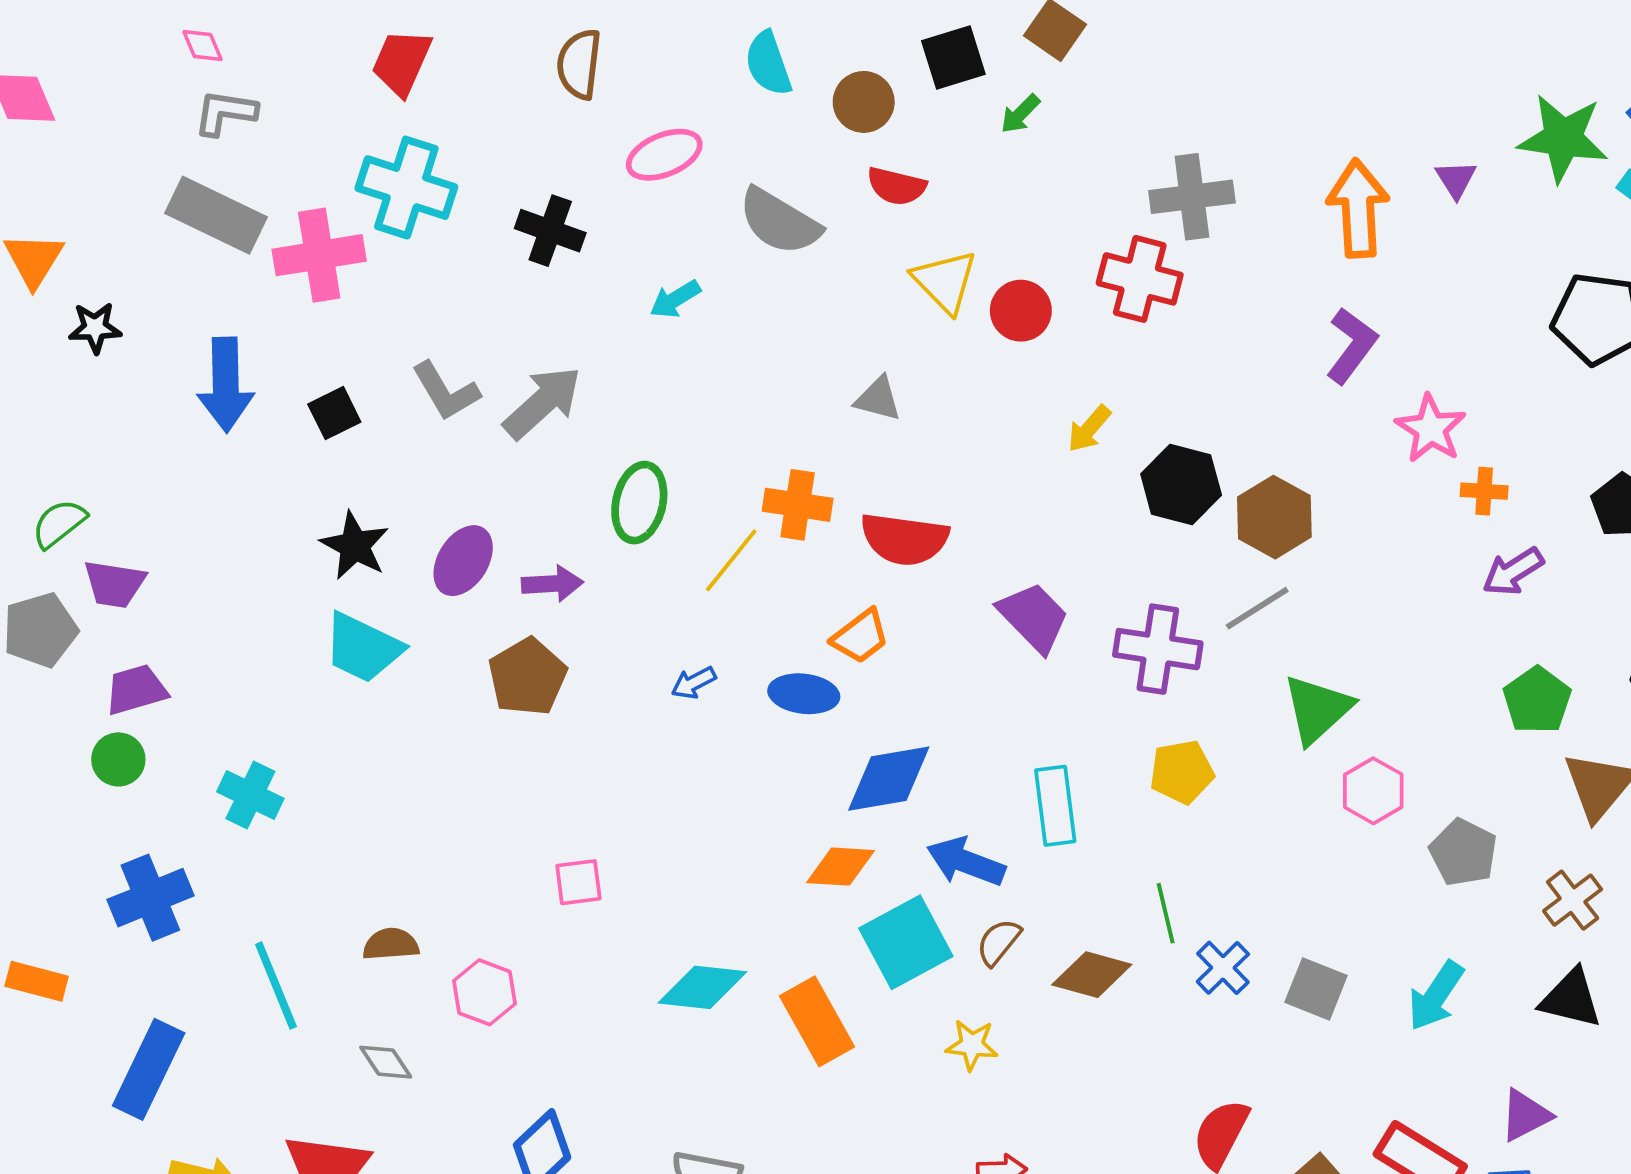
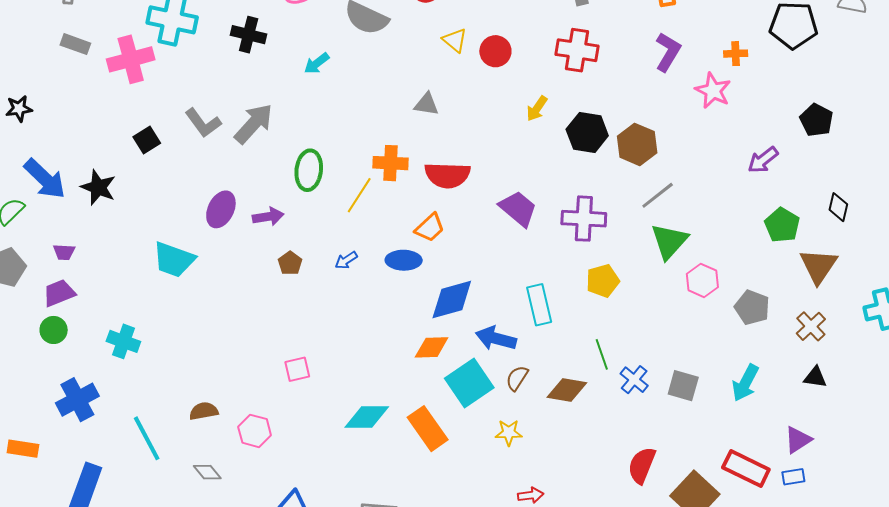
gray rectangle: (216, 215) -> (75, 44), size x0.6
red cross: (1140, 279) -> (577, 50), moved
yellow triangle: (945, 281) -> (455, 40), size x0.7
blue arrow: (226, 385) -> (45, 179), moved, turned -39
orange cross: (1484, 491) -> (736, 54), moved
black star: (355, 546) -> (98, 187), moved
purple trapezoid: (114, 584) -> (64, 252), moved, size x0.7
gray line: (1257, 608) -> (658, 195), moved
brown pentagon: (527, 677) -> (290, 263), moved, size x0.6
black triangle: (1571, 999) -> (815, 377), size x0.7

